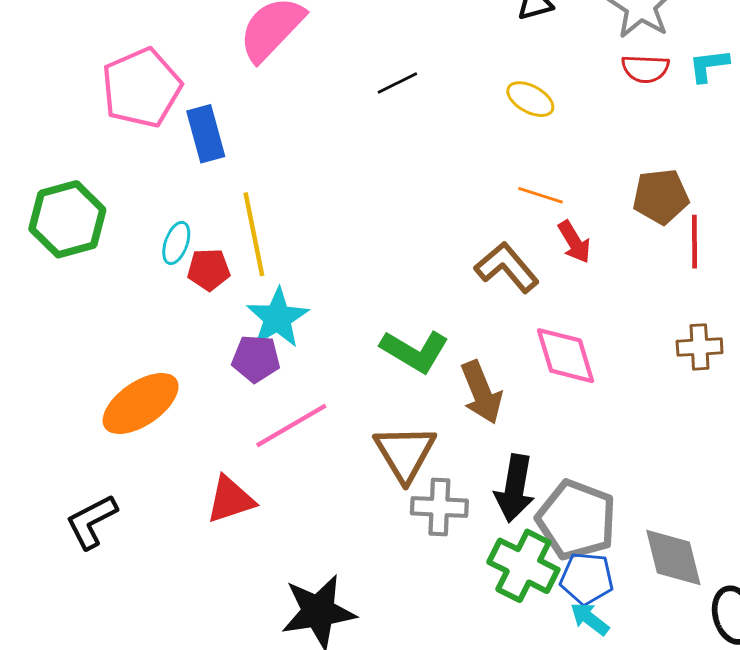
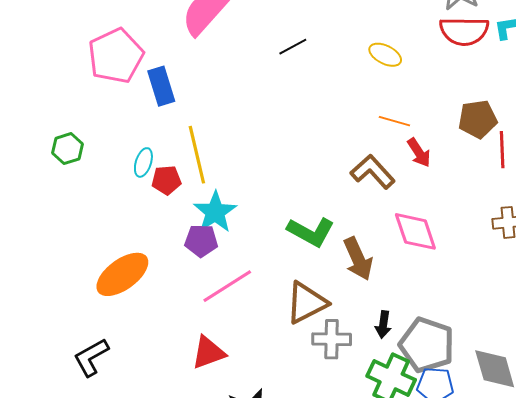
red semicircle: (645, 69) -> (464, 31), size x1.5
green hexagon: (67, 219) -> (67, 149), size x0.6
brown triangle: (405, 453) -> (306, 303), turned 36
black arrow: (515, 488) -> (383, 325), size x0.6
red triangle: (230, 500) -> (208, 353), moved

